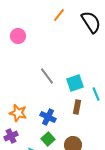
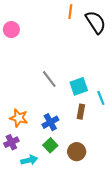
orange line: (59, 15) -> (70, 12), moved, turned -32
pink circle: (18, 36) -> (11, 30), moved
blue cross: (48, 117) -> (50, 122), turned 35

